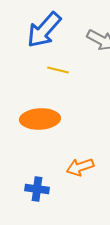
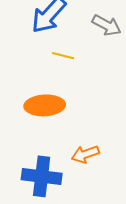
blue cross: (37, 189) -> (42, 176), size x1.6

